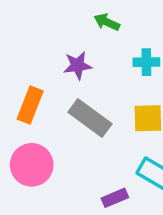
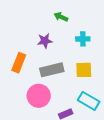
gray rectangle: (90, 118) -> (52, 70), turned -50
pink circle: (32, 165) -> (39, 96), moved

